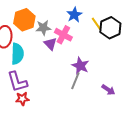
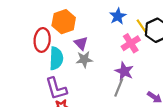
gray star: (43, 28) -> (84, 59), moved
pink cross: (63, 35) -> (131, 43), moved, turned 30
purple triangle: (50, 44) -> (81, 43), moved

